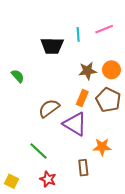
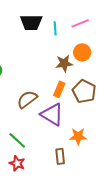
black trapezoid: (52, 46) -> (31, 22), moved
orange circle: (111, 70) -> (82, 52), moved
red star: (48, 179) -> (17, 163), moved

